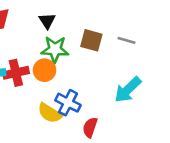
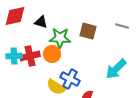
black triangle: (47, 21) -> (41, 22), moved, turned -40
gray line: (126, 40) -> (122, 26), moved

